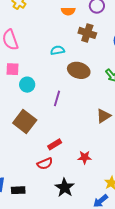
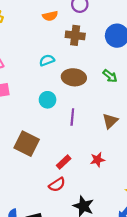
cyan circle: (27, 85) -> (48, 100), moved
purple line: (57, 98) -> (72, 117), moved
red star: (85, 157) -> (97, 160), moved

